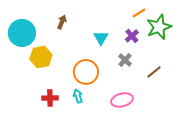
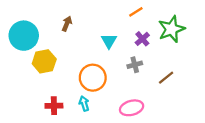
orange line: (139, 13) -> (136, 12), moved
gray cross: (125, 60) -> (135, 65), turned 32

